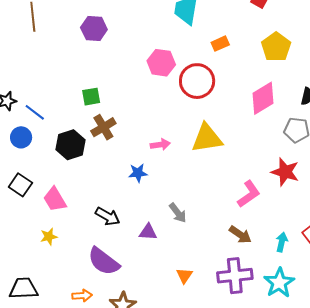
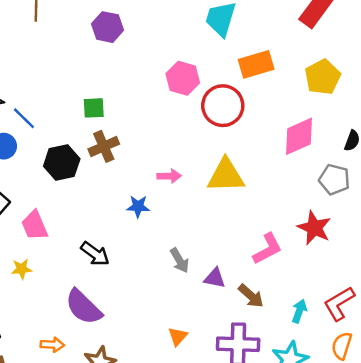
orange rectangle: (220, 44) -> (256, 64), size x1.6
purple triangle: (148, 232) -> (215, 278), moved

